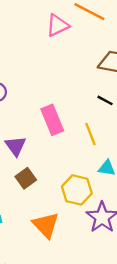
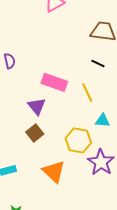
pink rectangle: (52, 120) -> (54, 82), turned -45
purple triangle: (16, 146) -> (37, 106), moved

